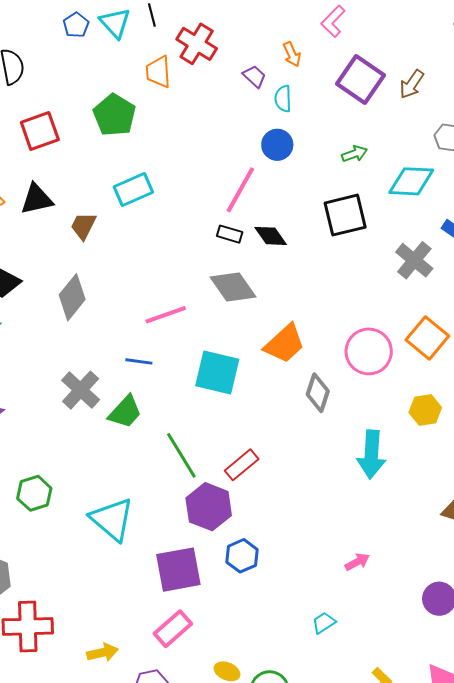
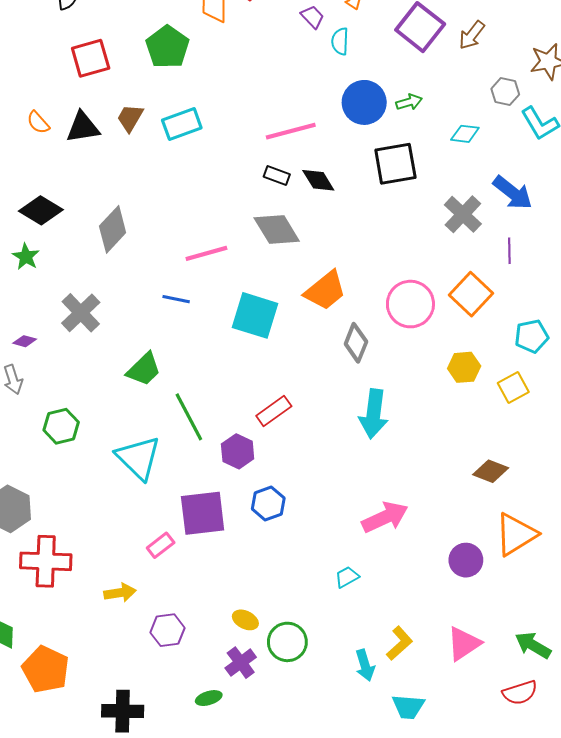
blue circle: (277, 145) -> (364, 102), moved, size x1.4
cyan diamond: (411, 181) -> (465, 134), size x0.6
pink line: (240, 190) -> (291, 131), turned 42
brown trapezoid: (83, 226) -> (130, 118), moved
gray cross: (81, 390) -> (81, 313), moved
green trapezoid: (125, 412) -> (144, 369), moved
cyan arrow: (371, 454) -> (374, 414), moved
green line: (181, 455) -> (189, 417), moved
purple hexagon: (209, 507) -> (238, 451), size x0.7
pink arrow: (357, 562) -> (385, 517), size x1.8
pink rectangle: (173, 629) -> (161, 545), moved, size x0.7

